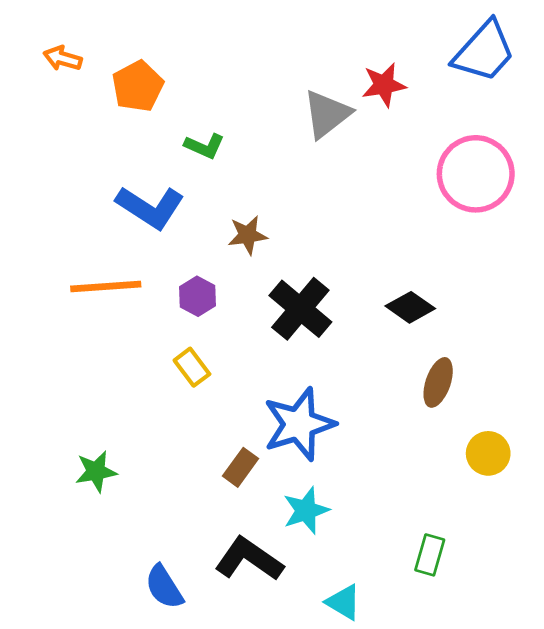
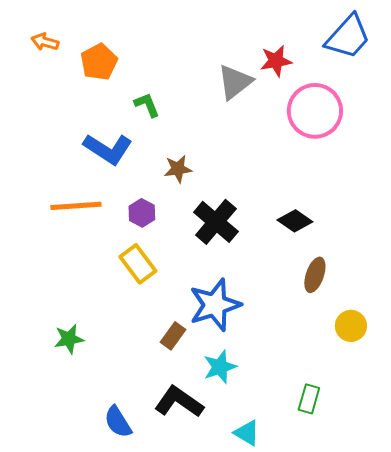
green L-shape: (204, 146) -> (147, 105), turned -136
pink circle: (476, 174) -> (315, 111), moved
yellow rectangle: (192, 367) -> (138, 264), size x1.4

